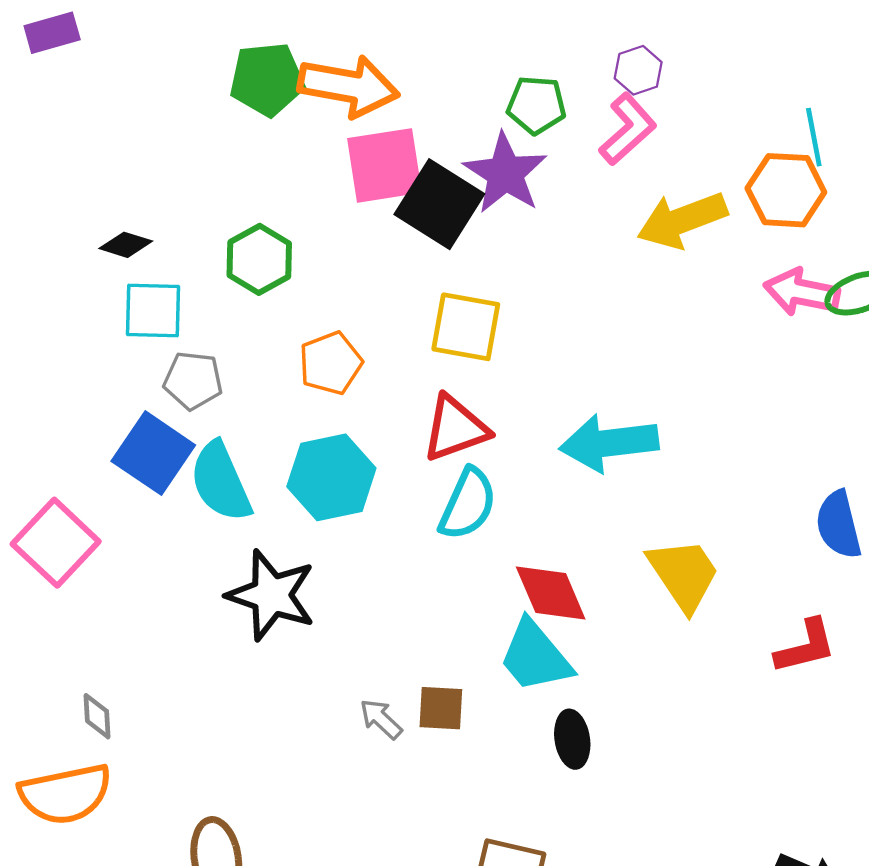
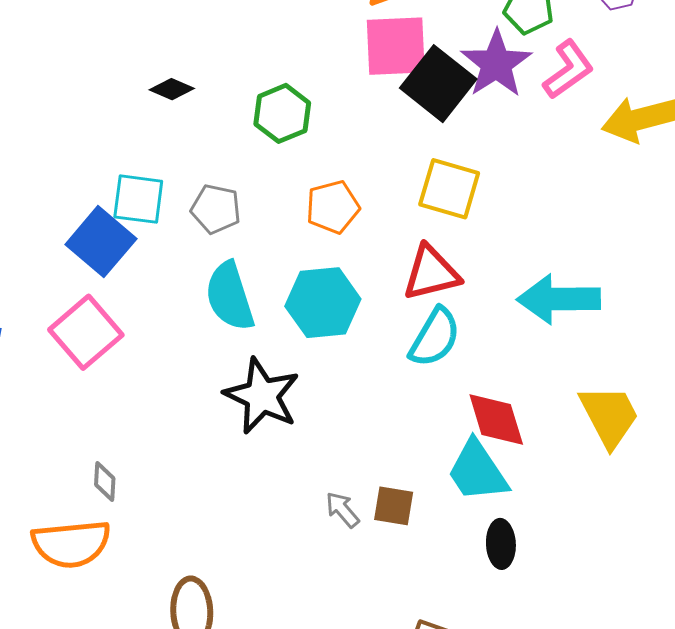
pink L-shape: (628, 129) -> (568, 70), moved
cyan square: (153, 311) -> (138, 199), moved
blue square: (153, 453) -> (101, 242), moved

